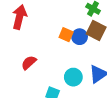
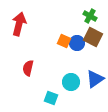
red semicircle: (29, 63) -> (28, 68), turned -35

